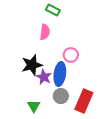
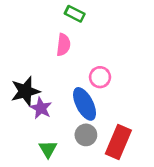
black star: (32, 65) -> (25, 91), moved
blue ellipse: (60, 74) -> (85, 104), turned -35
purple star: (44, 77) -> (41, 108), moved

